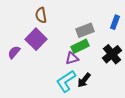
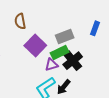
purple square: (36, 39) -> (35, 45), moved
black cross: (112, 54) -> (73, 61), moved

